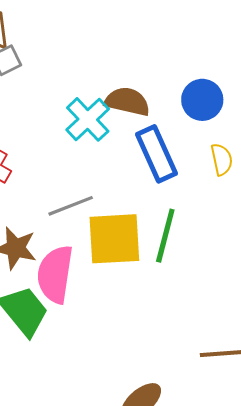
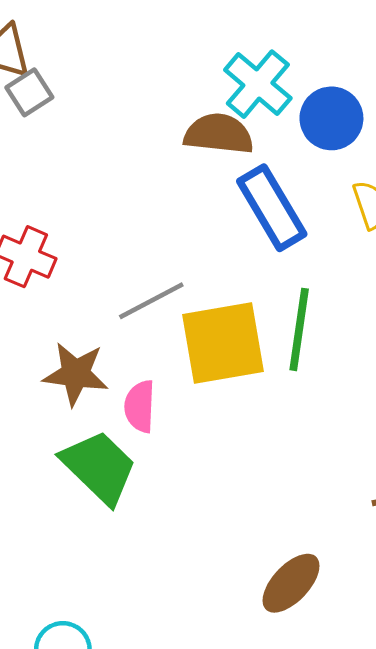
cyan cross: (88, 119) -> (258, 84), moved
pink semicircle: (55, 274) -> (140, 406), size x0.6

